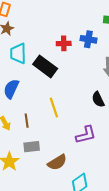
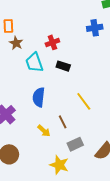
red cross: (64, 43) -> (52, 42), moved
black rectangle: (45, 66) -> (63, 66), size x0.6

